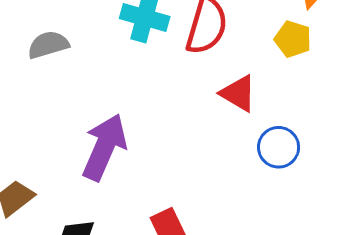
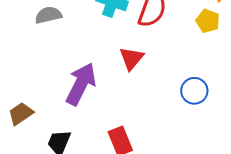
red triangle: (238, 93) -> (131, 58), moved, turned 36

